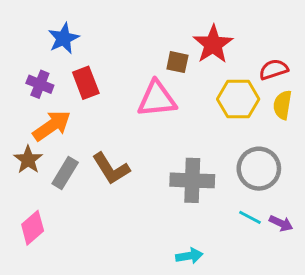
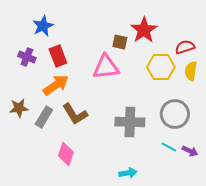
orange arrow: (52, 126) -> (56, 85), moved
brown star: (28, 160) -> (19, 108), turned 30
pink diamond: (33, 228) -> (66, 154), moved, turned -30

